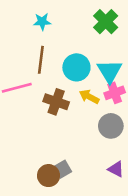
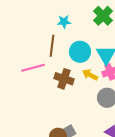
cyan star: (42, 22) -> (64, 22), moved

